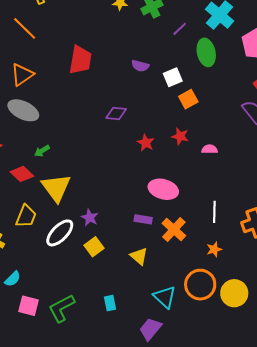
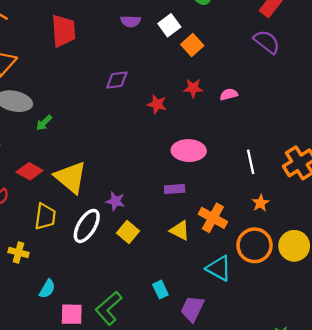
green arrow: (42, 151) -> (44, 123), moved
orange cross: (174, 229) -> (213, 218), moved
purple trapezoid: (150, 329) -> (192, 309), moved

